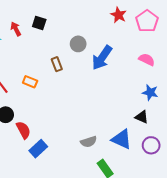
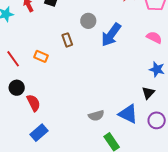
black triangle: (142, 117) -> (148, 93), turned 48
blue rectangle: (38, 149) -> (39, 133), moved

